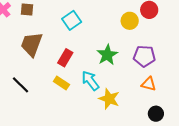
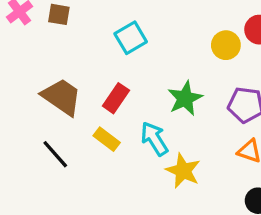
brown trapezoid: (32, 44) -> (62, 97), moved, turned 100
black line: (20, 85) -> (55, 154), moved

